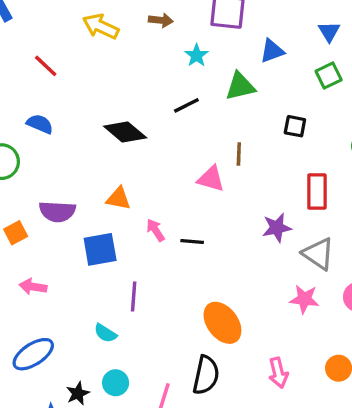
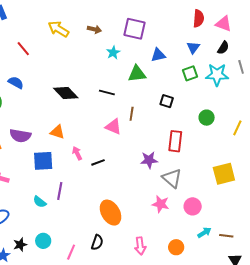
black line: (186, 105) -> (107, 93), moved, turned 35
black line: (192, 242) -> (98, 162), turned -32
cyan semicircle: (105, 333) -> (40, 202), moved
black semicircle: (206, 375) -> (97, 242), size x0.7

